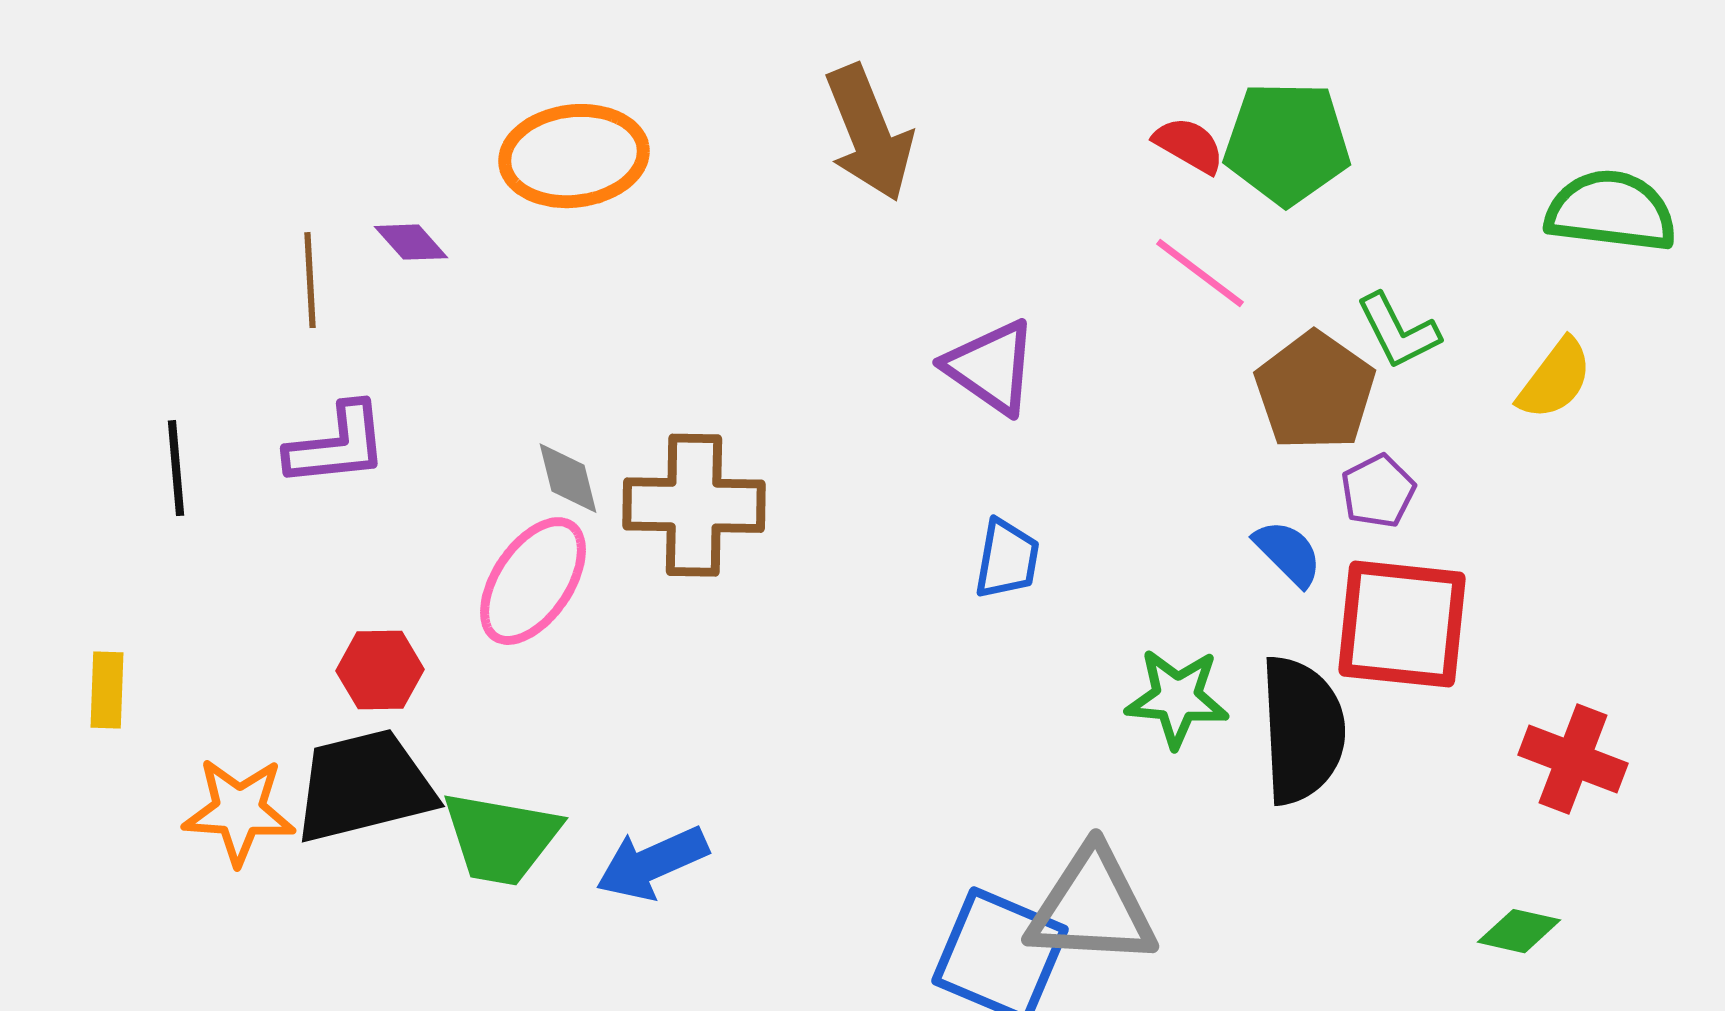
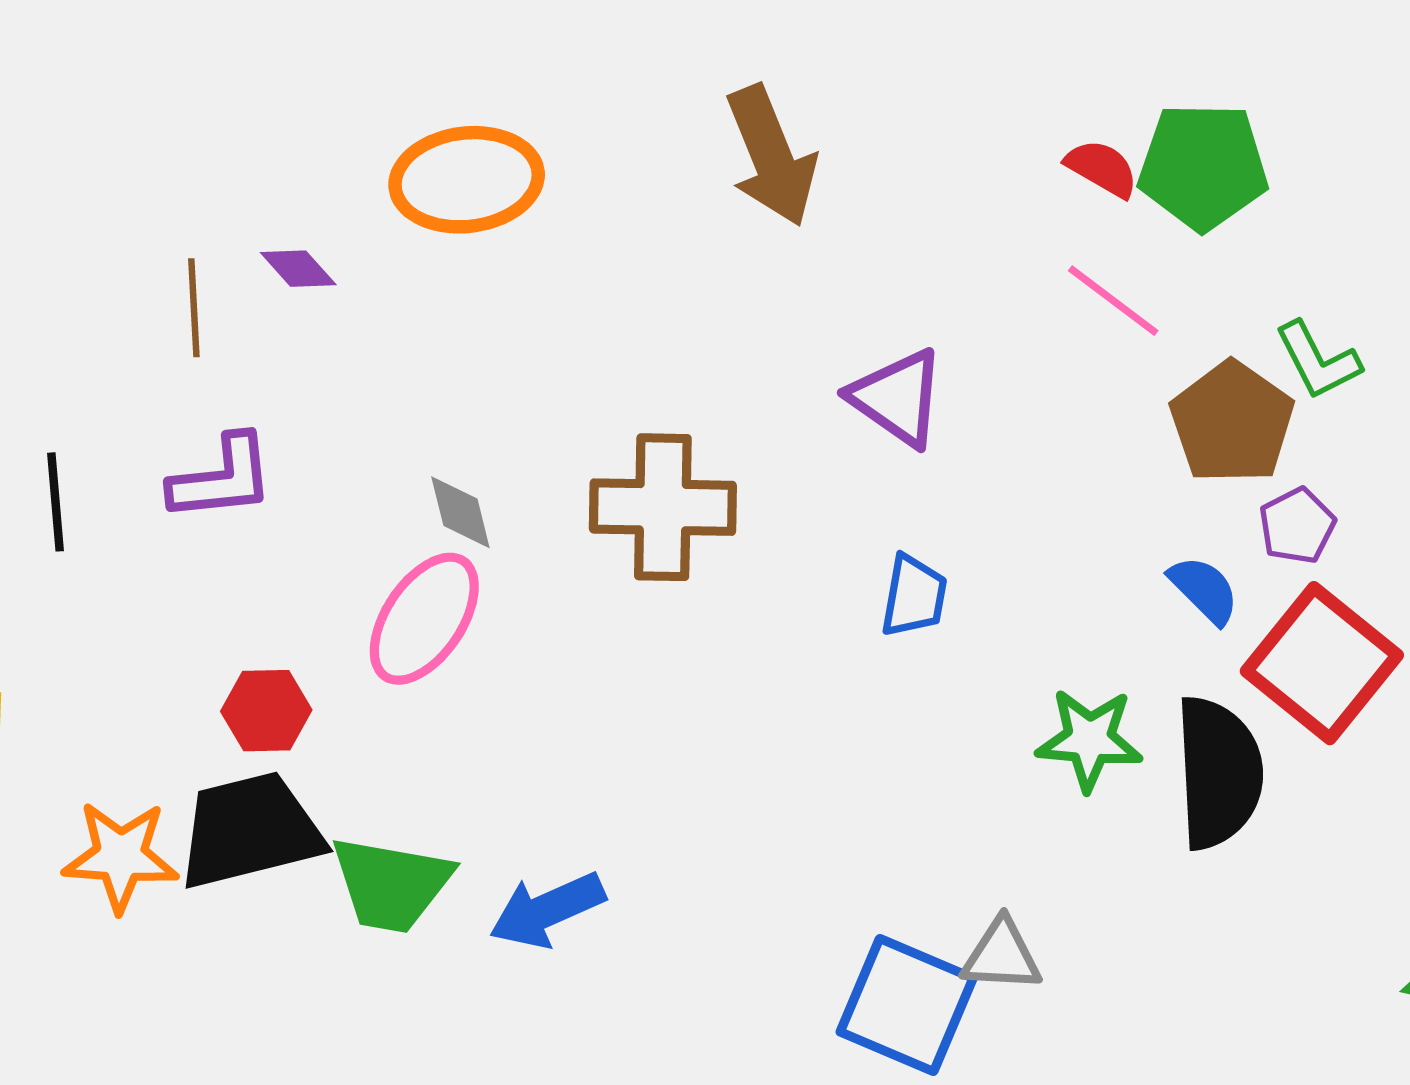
brown cross: (694, 505) -> (663, 507), moved
red square: (1402, 624) -> (1322, 663), turned 33
gray triangle: (1092, 907) -> (1002, 955), size x0.6

